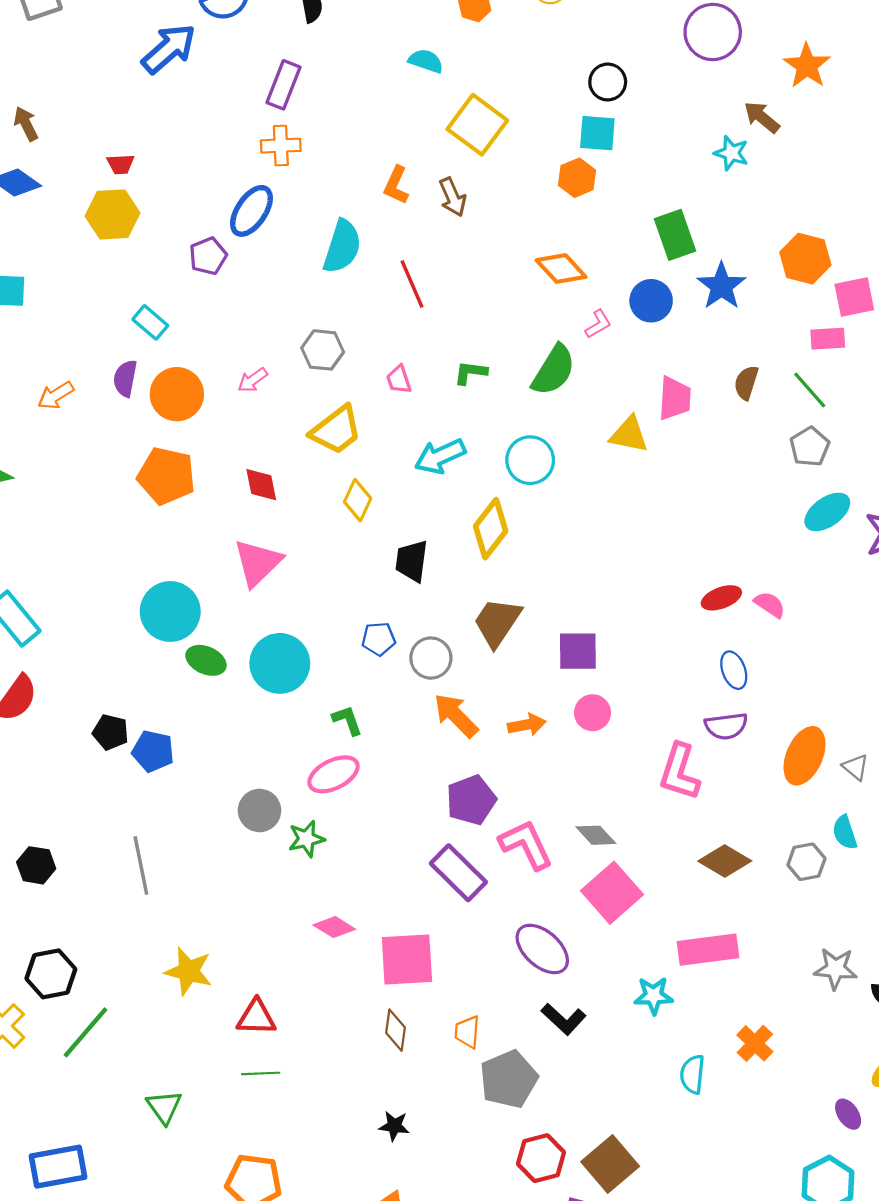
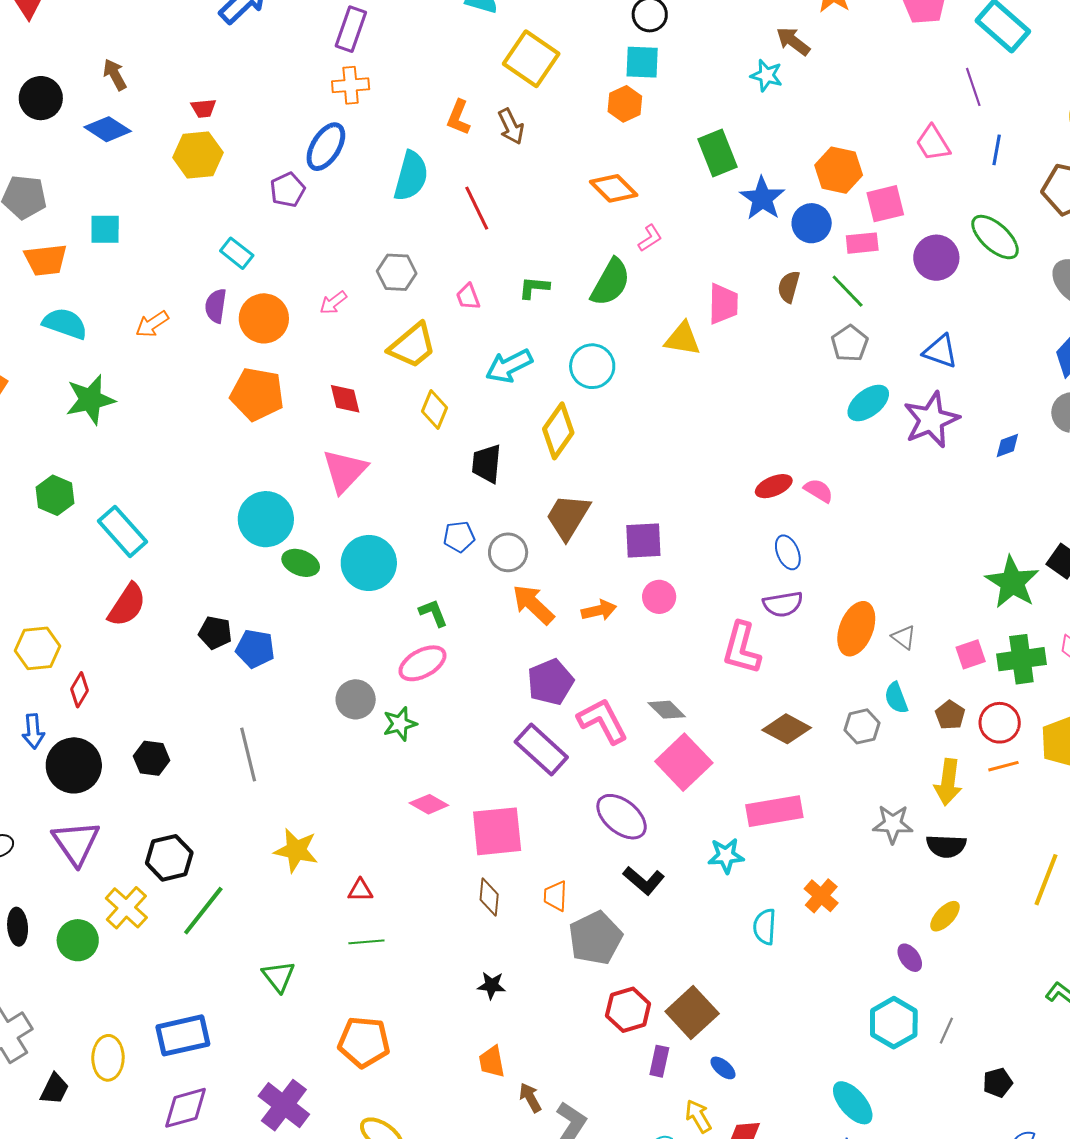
blue circle: (651, 301) -> (812, 223), moved
red triangle: (256, 1017) -> (360, 890), size x0.7

